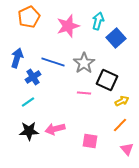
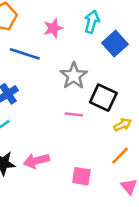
pink star: (68, 26) -> (53, 28), size x0.7
blue line: (53, 62) -> (25, 54), moved

